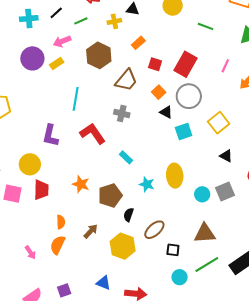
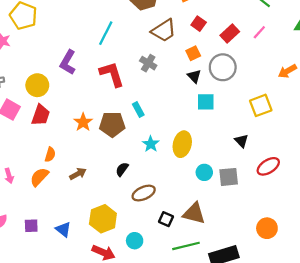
red rectangle: (185, 64) -> (230, 33), size x0.7
pink line: (225, 66) -> (259, 32), moved
yellow square: (219, 123) -> (261, 105), moved
brown pentagon: (110, 196) -> (112, 124), moved
yellow hexagon: (123, 246) -> (103, 219), moved
black square: (173, 250) -> (166, 219), moved
cyan circle: (180, 277) -> (135, 241), moved
blue triangle: (103, 283) -> (63, 229), moved

